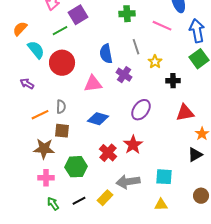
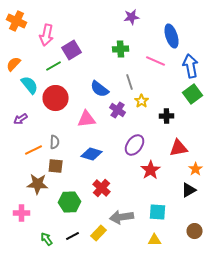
blue semicircle: (106, 54) -> (100, 89), turned -42
yellow star: (155, 62) -> (142, 101), moved
purple arrow: (27, 84) -> (21, 119), turned -64
red star: (133, 145) -> (151, 170), moved
pink cross: (46, 178) -> (22, 213), moved

